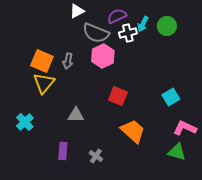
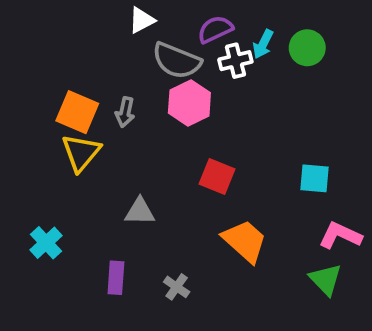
cyan square: (171, 97) -> (315, 178), turned 36
cyan cross: (25, 122) -> (46, 243), moved
green triangle: (177, 152) -> (326, 280), turned 30

